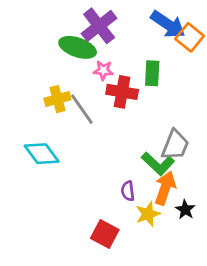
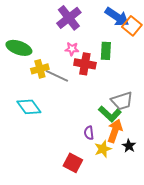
green ellipse: (78, 47) -> (19, 48), moved
gray line: (82, 109) -> (57, 76), turned -30
gray trapezoid: (175, 145) -> (122, 101), turned 50

